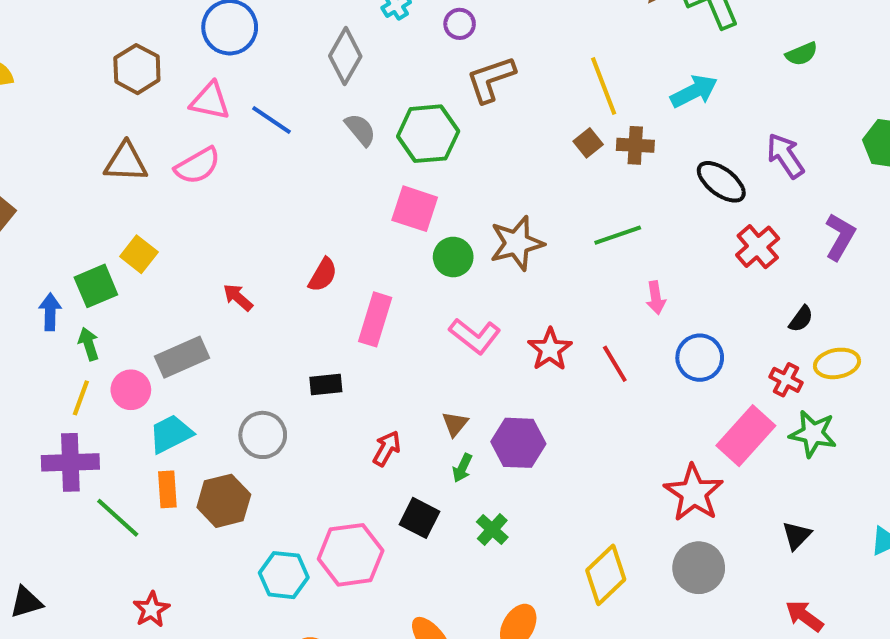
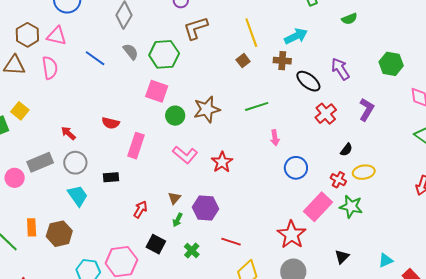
brown hexagon: (137, 69) -> (27, 35), moved
blue line: (271, 120) -> (95, 58), moved
brown cross: (635, 145) -> (282, 61), moved
pink semicircle: (198, 166) -> (50, 68), turned -70
red semicircle: (323, 275) -> (111, 123), turned 72
red line: (615, 364) -> (231, 242), moved, turned -42
cyan trapezoid: (171, 434) -> (78, 196), moved, turned 80
gray circle: (263, 435) -> (75, 163), moved

